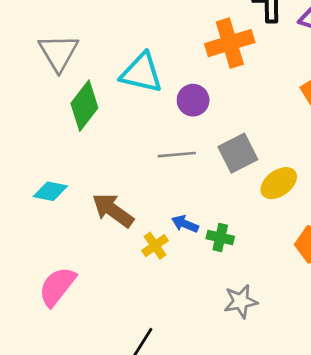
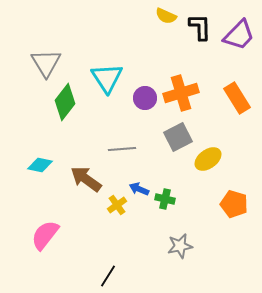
orange cross: (230, 43) -> (181, 93), moved
cyan triangle: (141, 73) -> (107, 78), turned 44
gray line: (177, 155) -> (122, 149), moved

